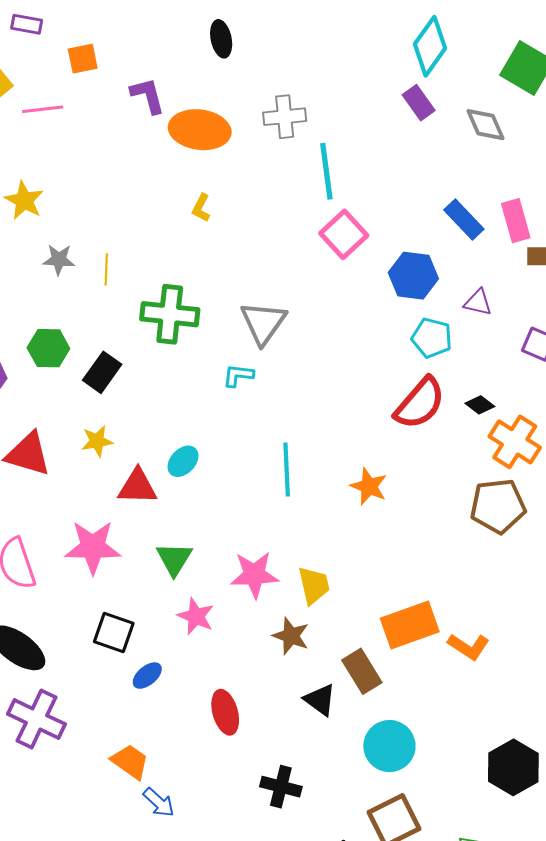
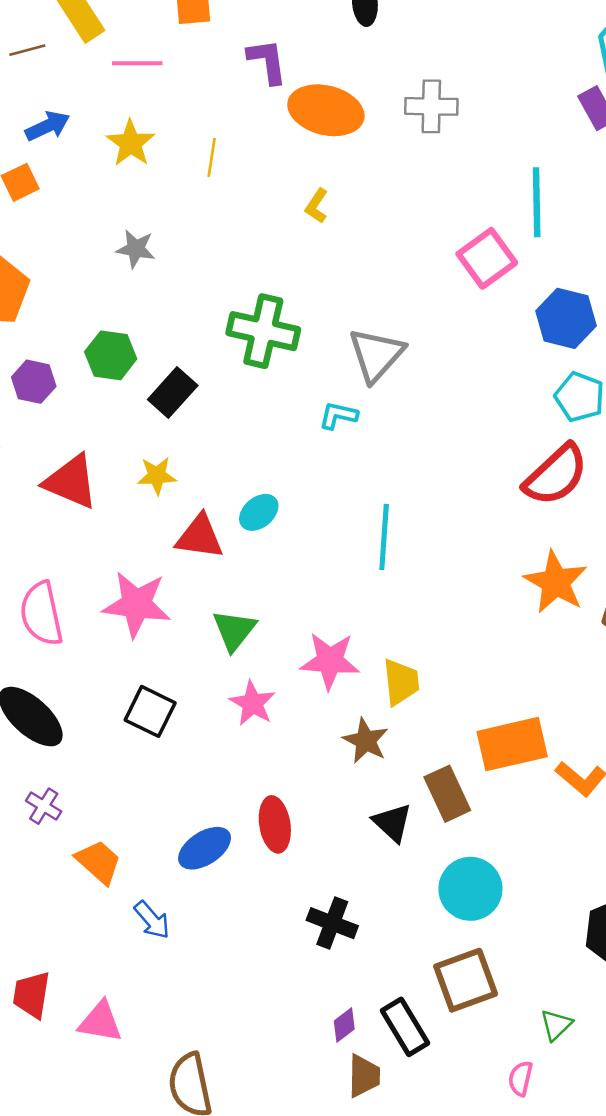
cyan line: (326, 171) -> (537, 202), moved
yellow star: (24, 200) -> (131, 143), moved
yellow line: (106, 269) -> (212, 157), moved
orange star: (369, 486) -> (556, 582), moved, size x1.4
blue ellipse: (147, 676) -> (205, 848), moved, size x1.4
purple cross: (36, 719) -> (44, 806), size x0.5
orange trapezoid: (130, 762) -> (99, 862), moved
blue arrow: (159, 802) -> (152, 920), moved

